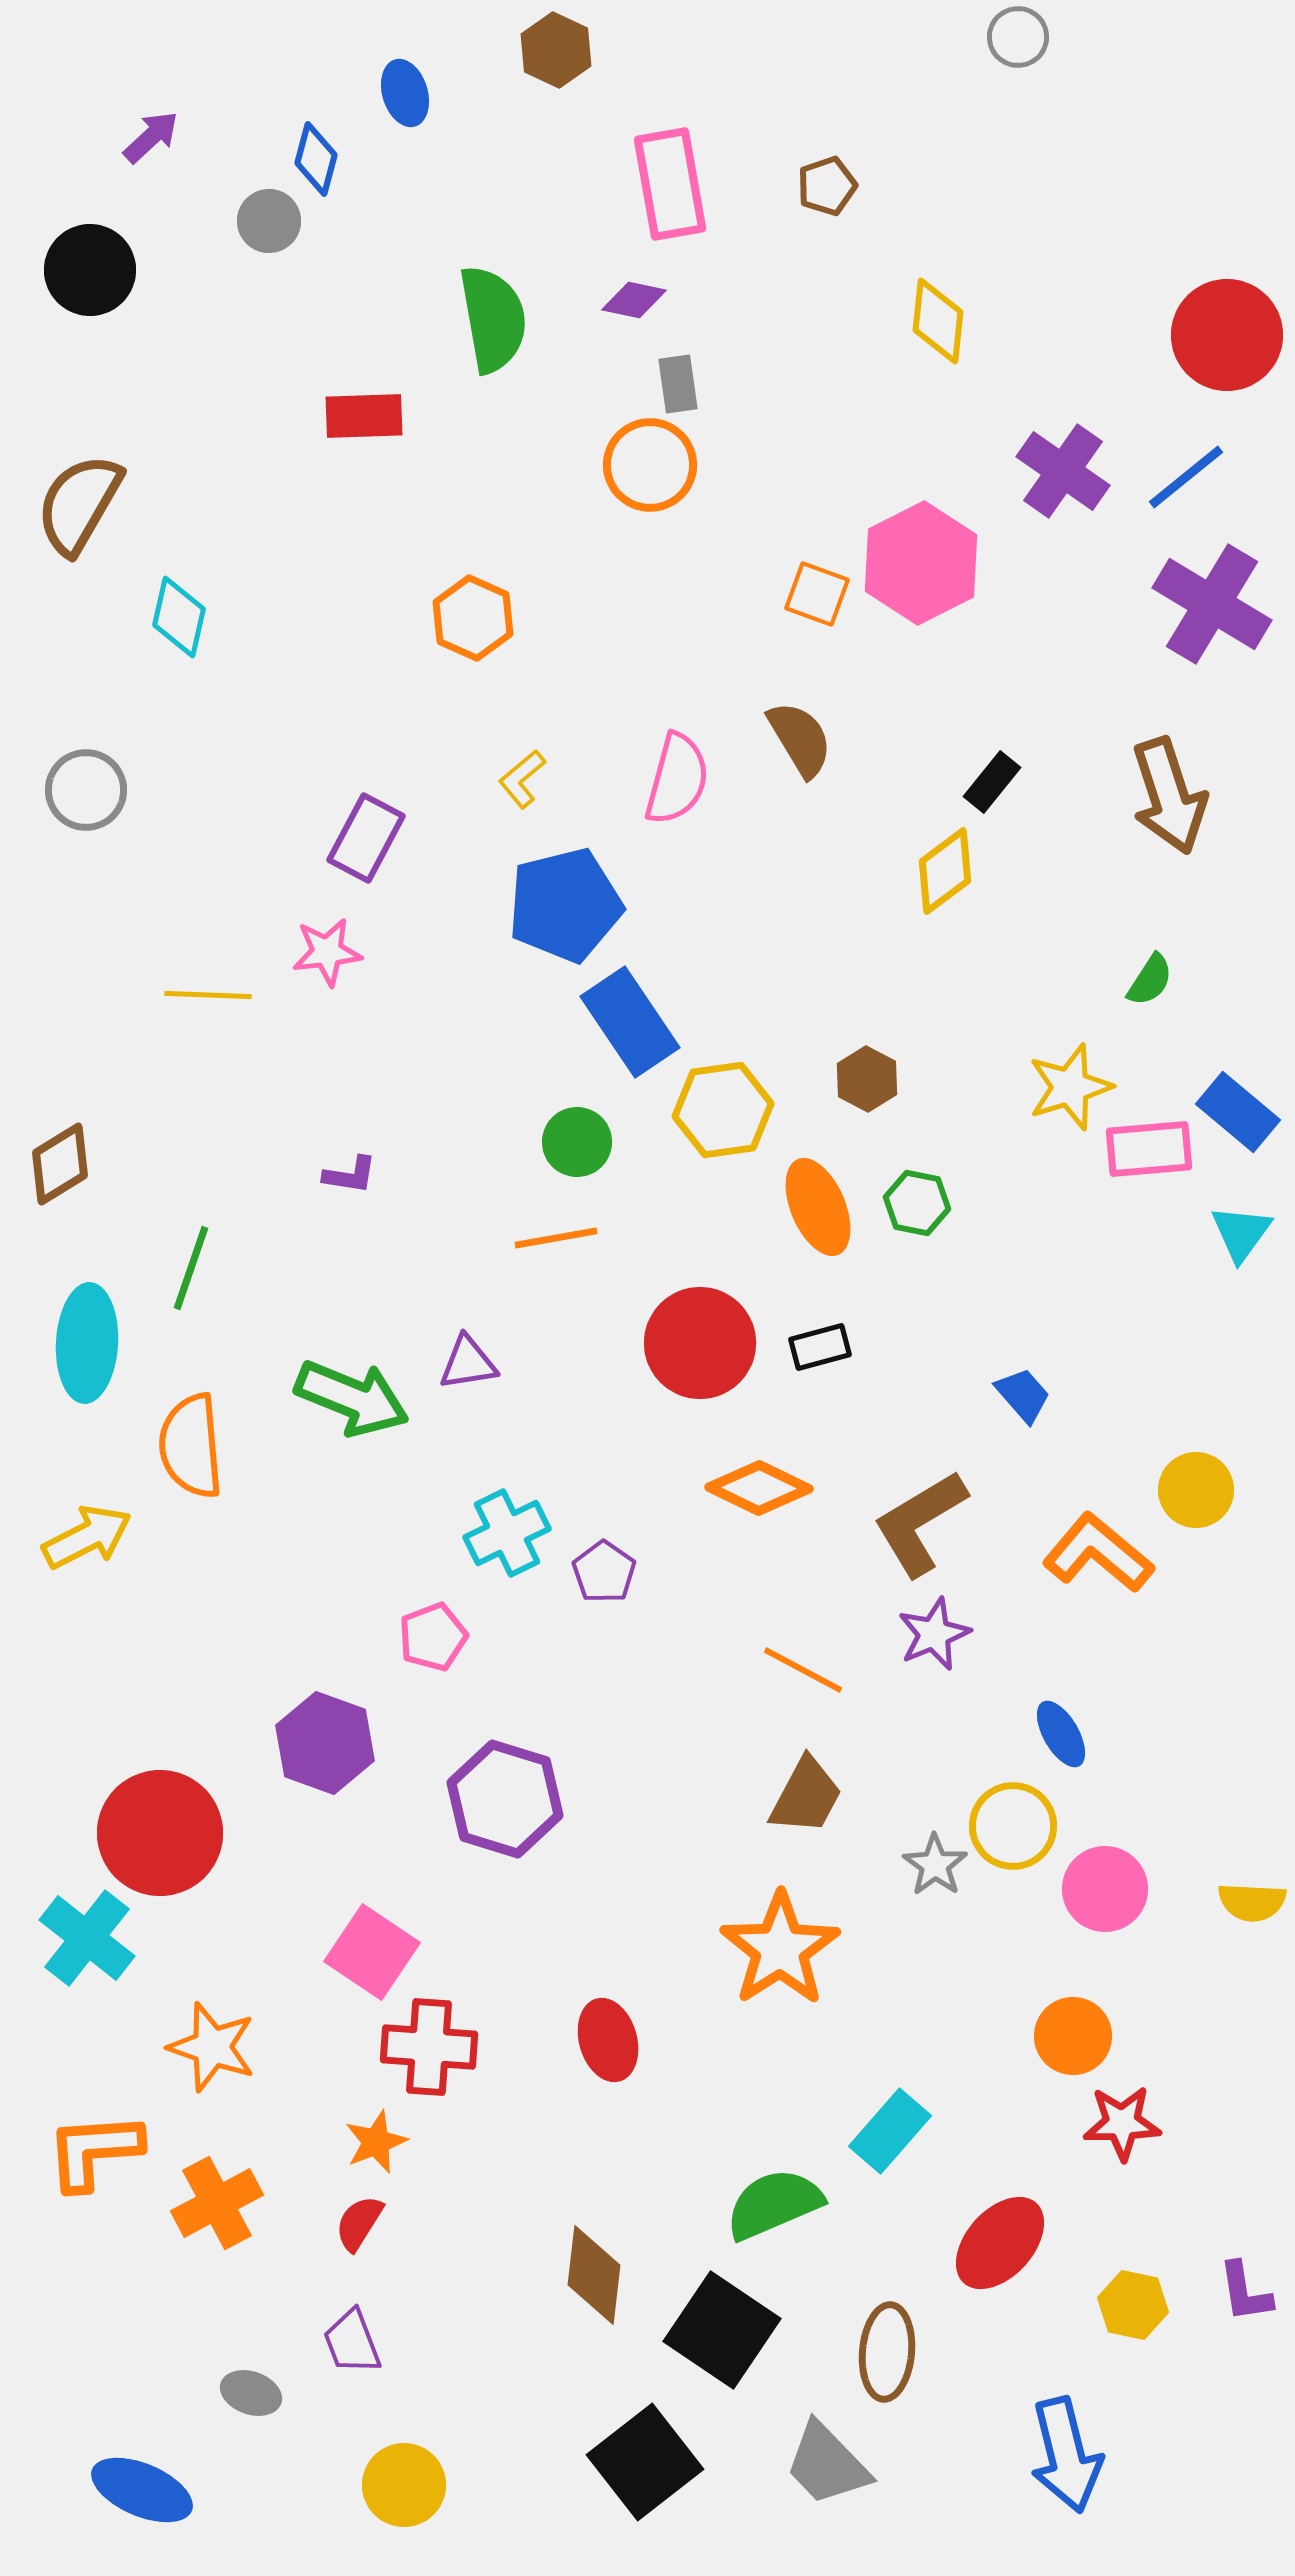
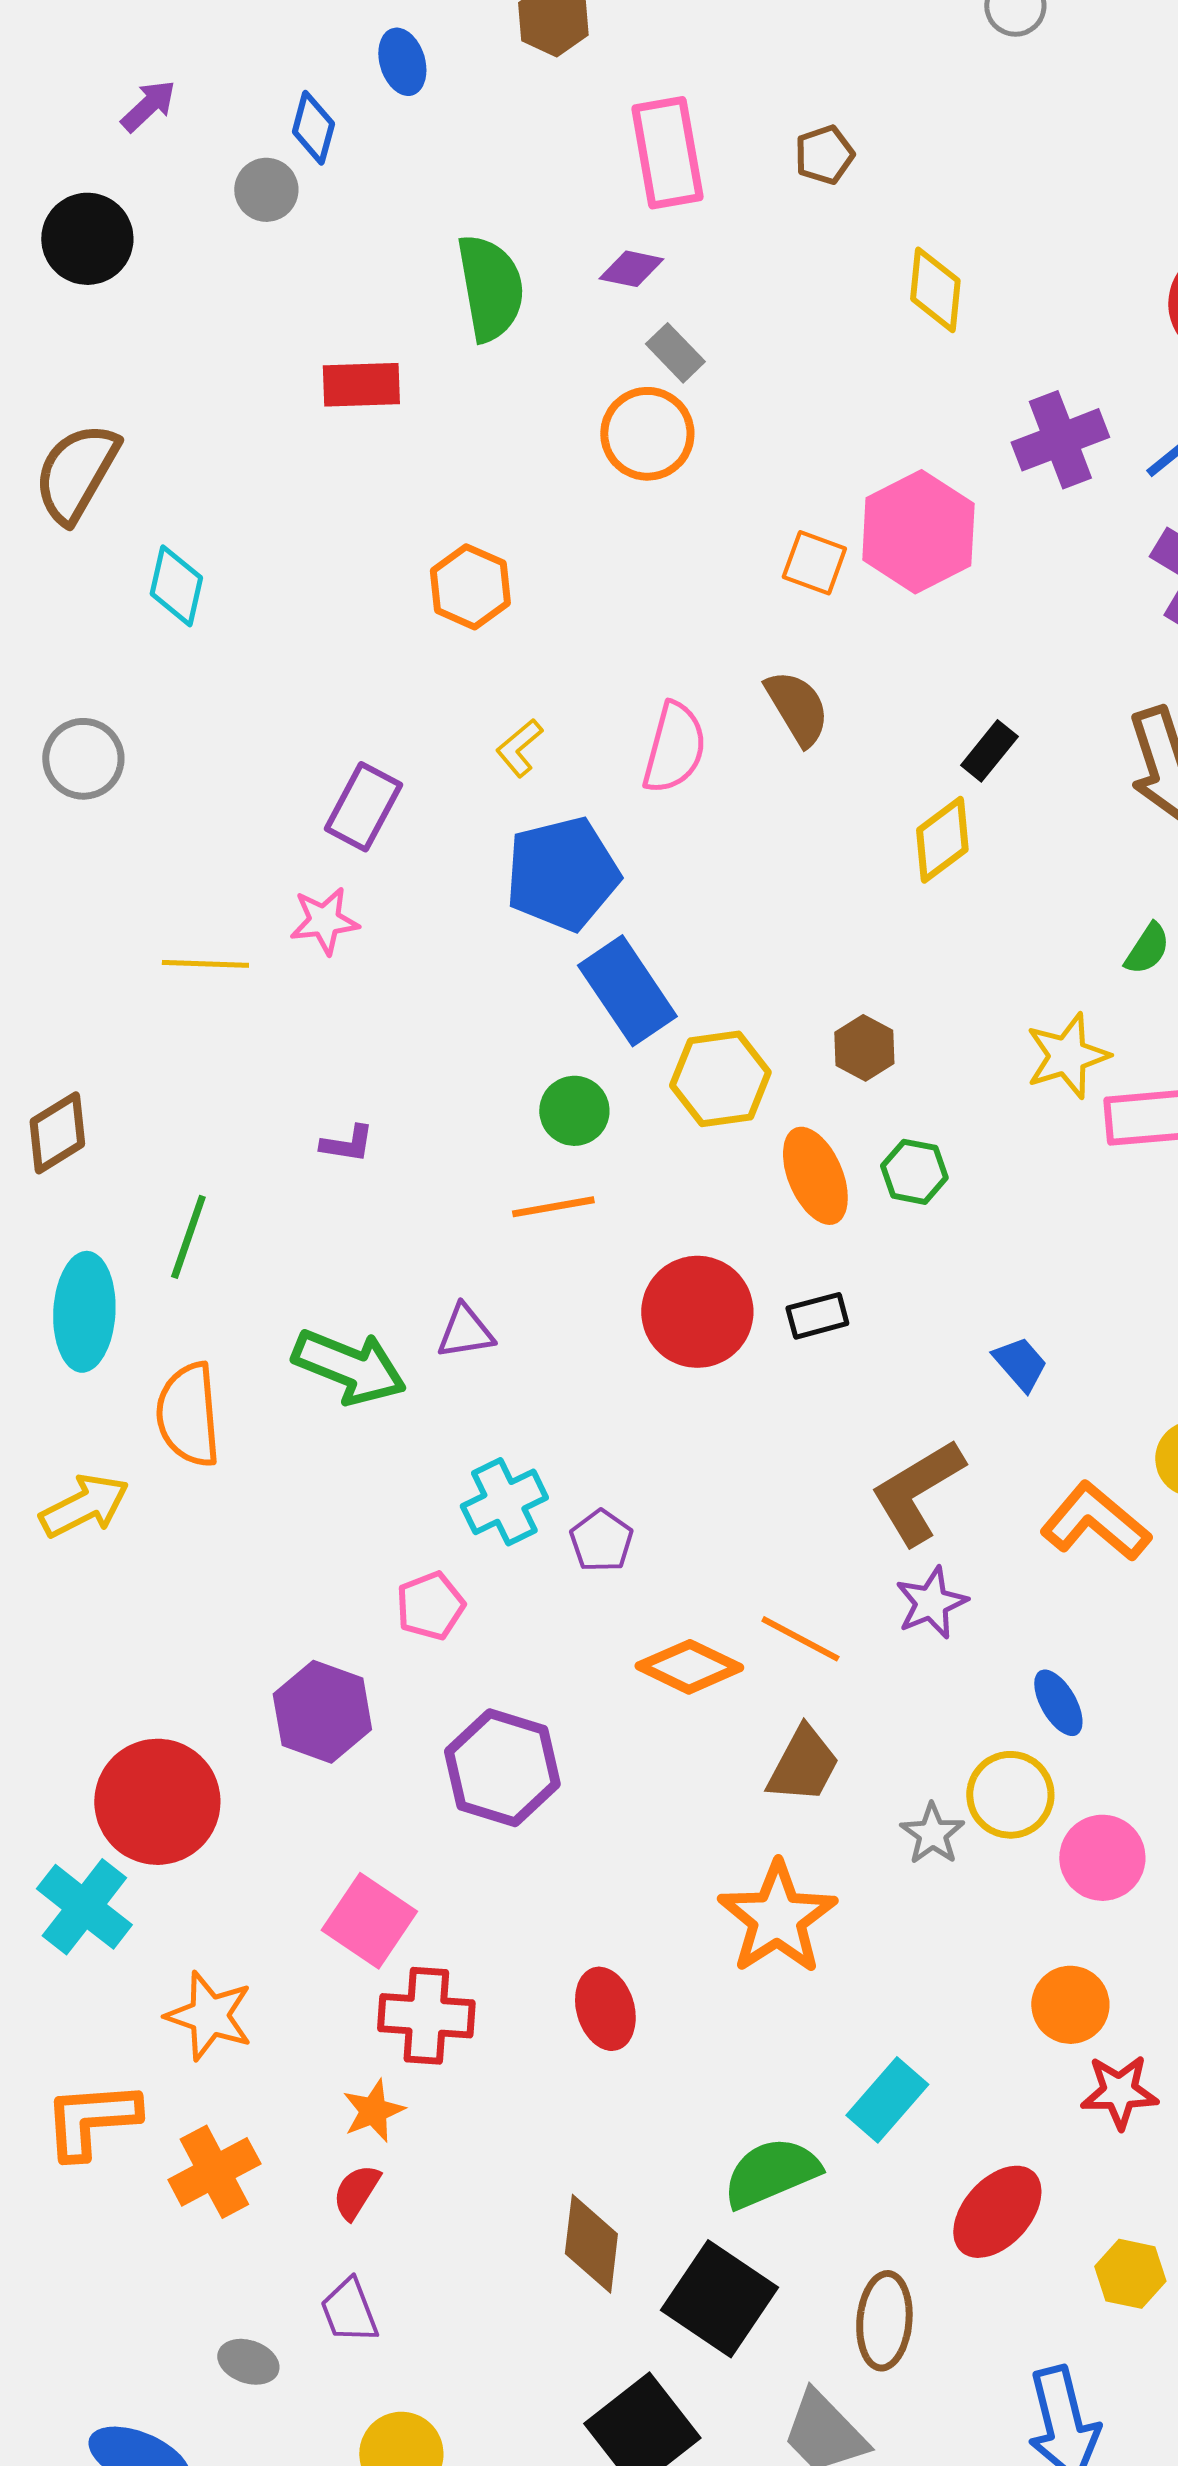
gray rectangle: (678, 384) -> (675, 353), turned -36
purple cross: (1063, 471) -> (1060, 440), turned 34
orange diamond: (759, 1488) -> (689, 1667), moved

